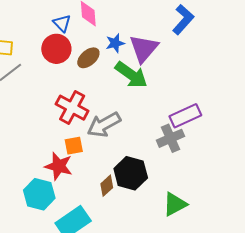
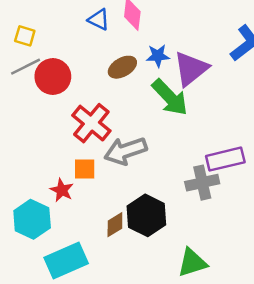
blue triangle: (62, 23) -> (99, 20), turned -30
red circle: (56, 49) -> (53, 77), moved
red star: (59, 166) -> (62, 190), size x0.7

